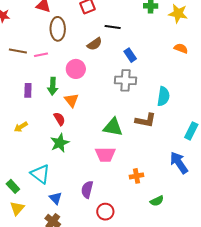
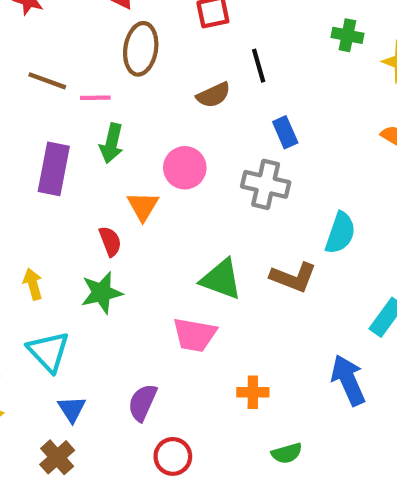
black line: (113, 27) -> (259, 66), turned 56
pink circle: (76, 69) -> (185, 168), moved
green arrow: (53, 86) -> (111, 143), moved
purple rectangle: (28, 90) -> (54, 169), size x1.6
yellow arrow: (21, 127) -> (33, 284), moved, turned 96

